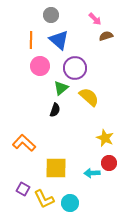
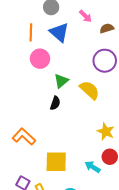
pink arrow: (95, 19) -> (85, 16), moved
purple circle: (75, 68) -> (105, 61), moved
cyan arrow: (92, 173) -> (93, 167), turned 35

